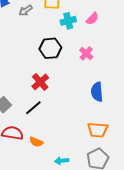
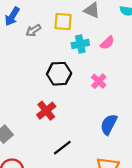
blue semicircle: (97, 92) -> (109, 124), turned 30
black line: (33, 108) -> (62, 148), moved

